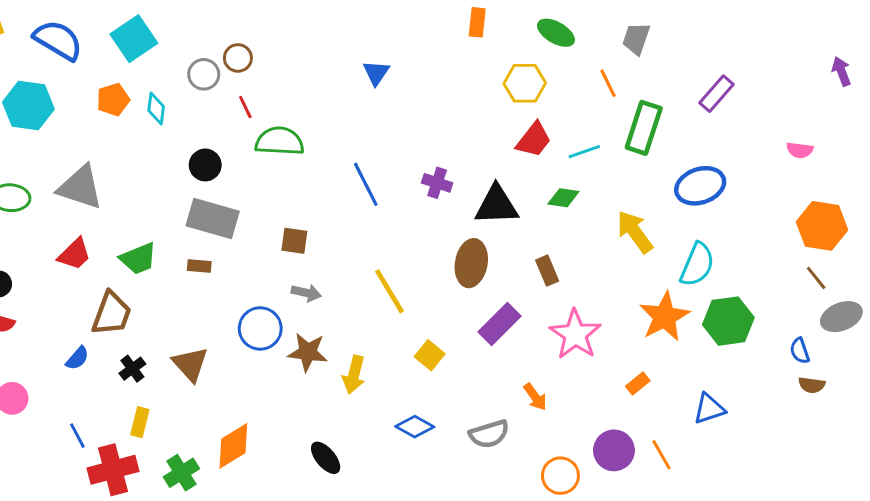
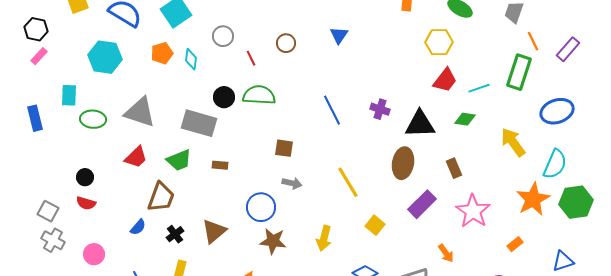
brown circle: (238, 58) -> (286, 43), moved
orange line: (608, 83) -> (533, 41), moved
green semicircle: (280, 141) -> (259, 95), moved
gray rectangle: (213, 218) -> (199, 123), moved
brown star: (308, 352) -> (273, 241), moved
brown triangle: (190, 364) -> (214, 231), turned 32

